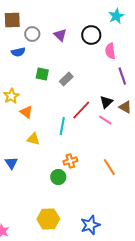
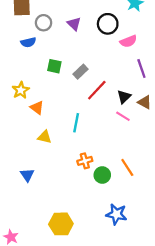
pink semicircle: (110, 51) -> (128, 41), turned -105
red line: (81, 110) -> (97, 90), moved
blue triangle: (11, 163) -> (27, 175), moved
green circle: (58, 177) -> (102, 175), moved
blue star: (90, 225) -> (116, 214), moved, turned 30

